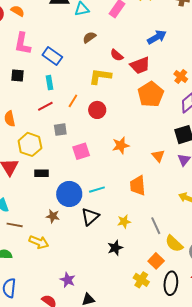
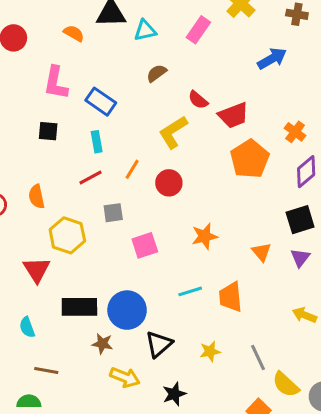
orange semicircle: (18, 11) -> (74, 33), moved
blue arrow: (157, 37) -> (272, 59), moved
yellow L-shape: (100, 76) -> (173, 132), turned -40
black rectangle: (42, 173) -> (79, 307), moved, size x1.6
cyan line: (97, 190) -> (190, 291), moved
brown line: (15, 225) -> (46, 371), moved
yellow arrow: (39, 242) -> (125, 377), moved
black star: (115, 248) -> (174, 394), moved

